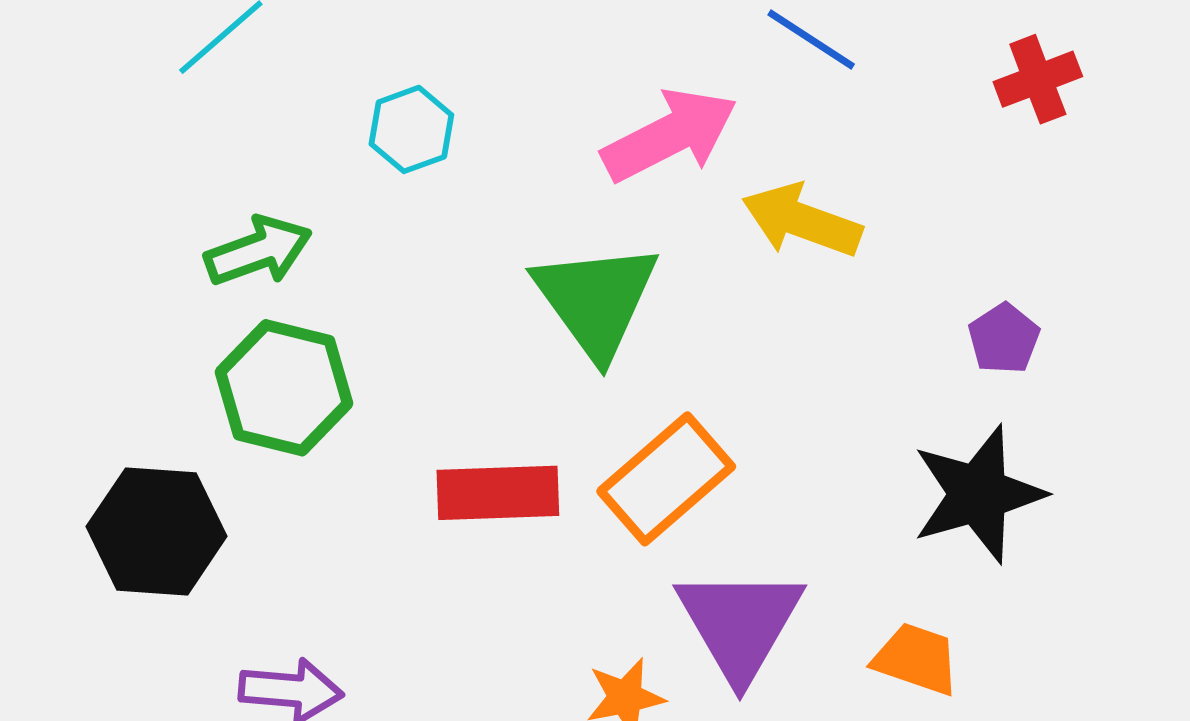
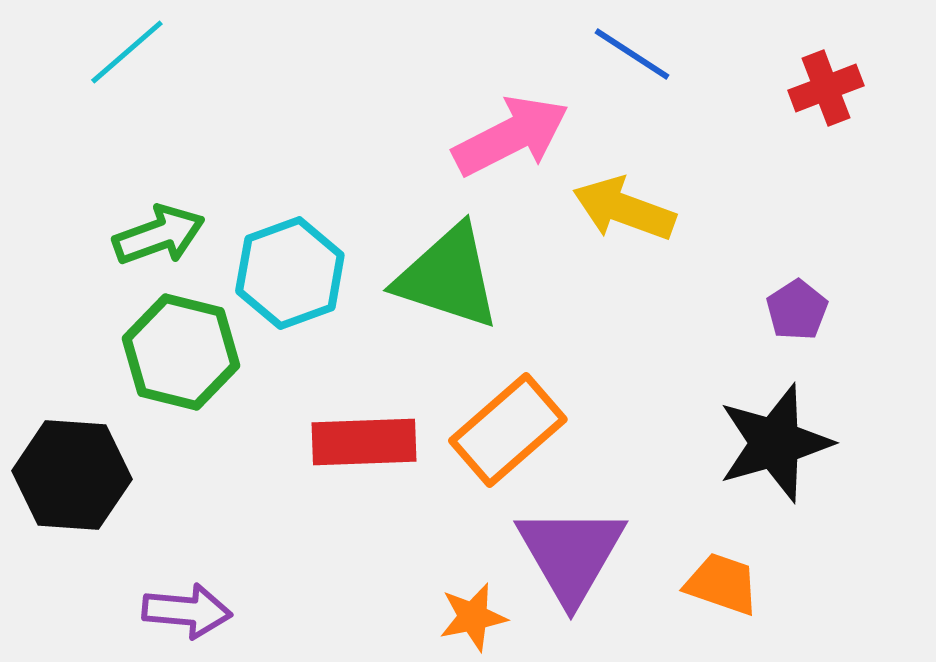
cyan hexagon: (411, 129) -> (290, 273), moved, size x1.5
green triangle: (596, 300) -> (448, 277), turned -36

